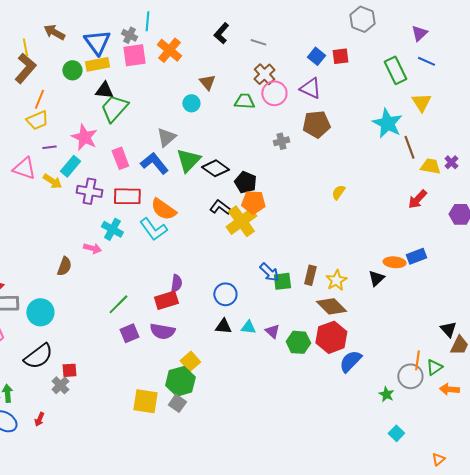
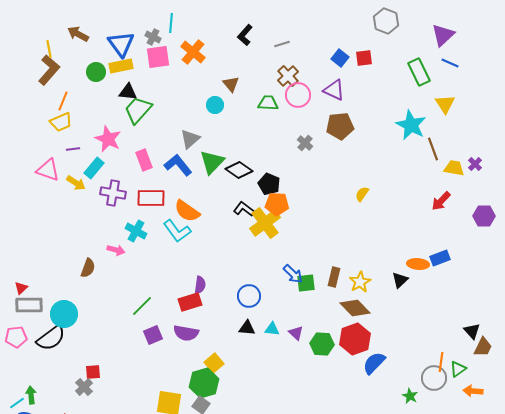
purple triangle: (419, 33) -> (443, 35), size x1.4
gray line: (258, 42) -> (282, 44), turned -35
gray cross: (281, 141) -> (305, 143), turned -35
black semicircle: (38, 356) -> (51, 338), moved

